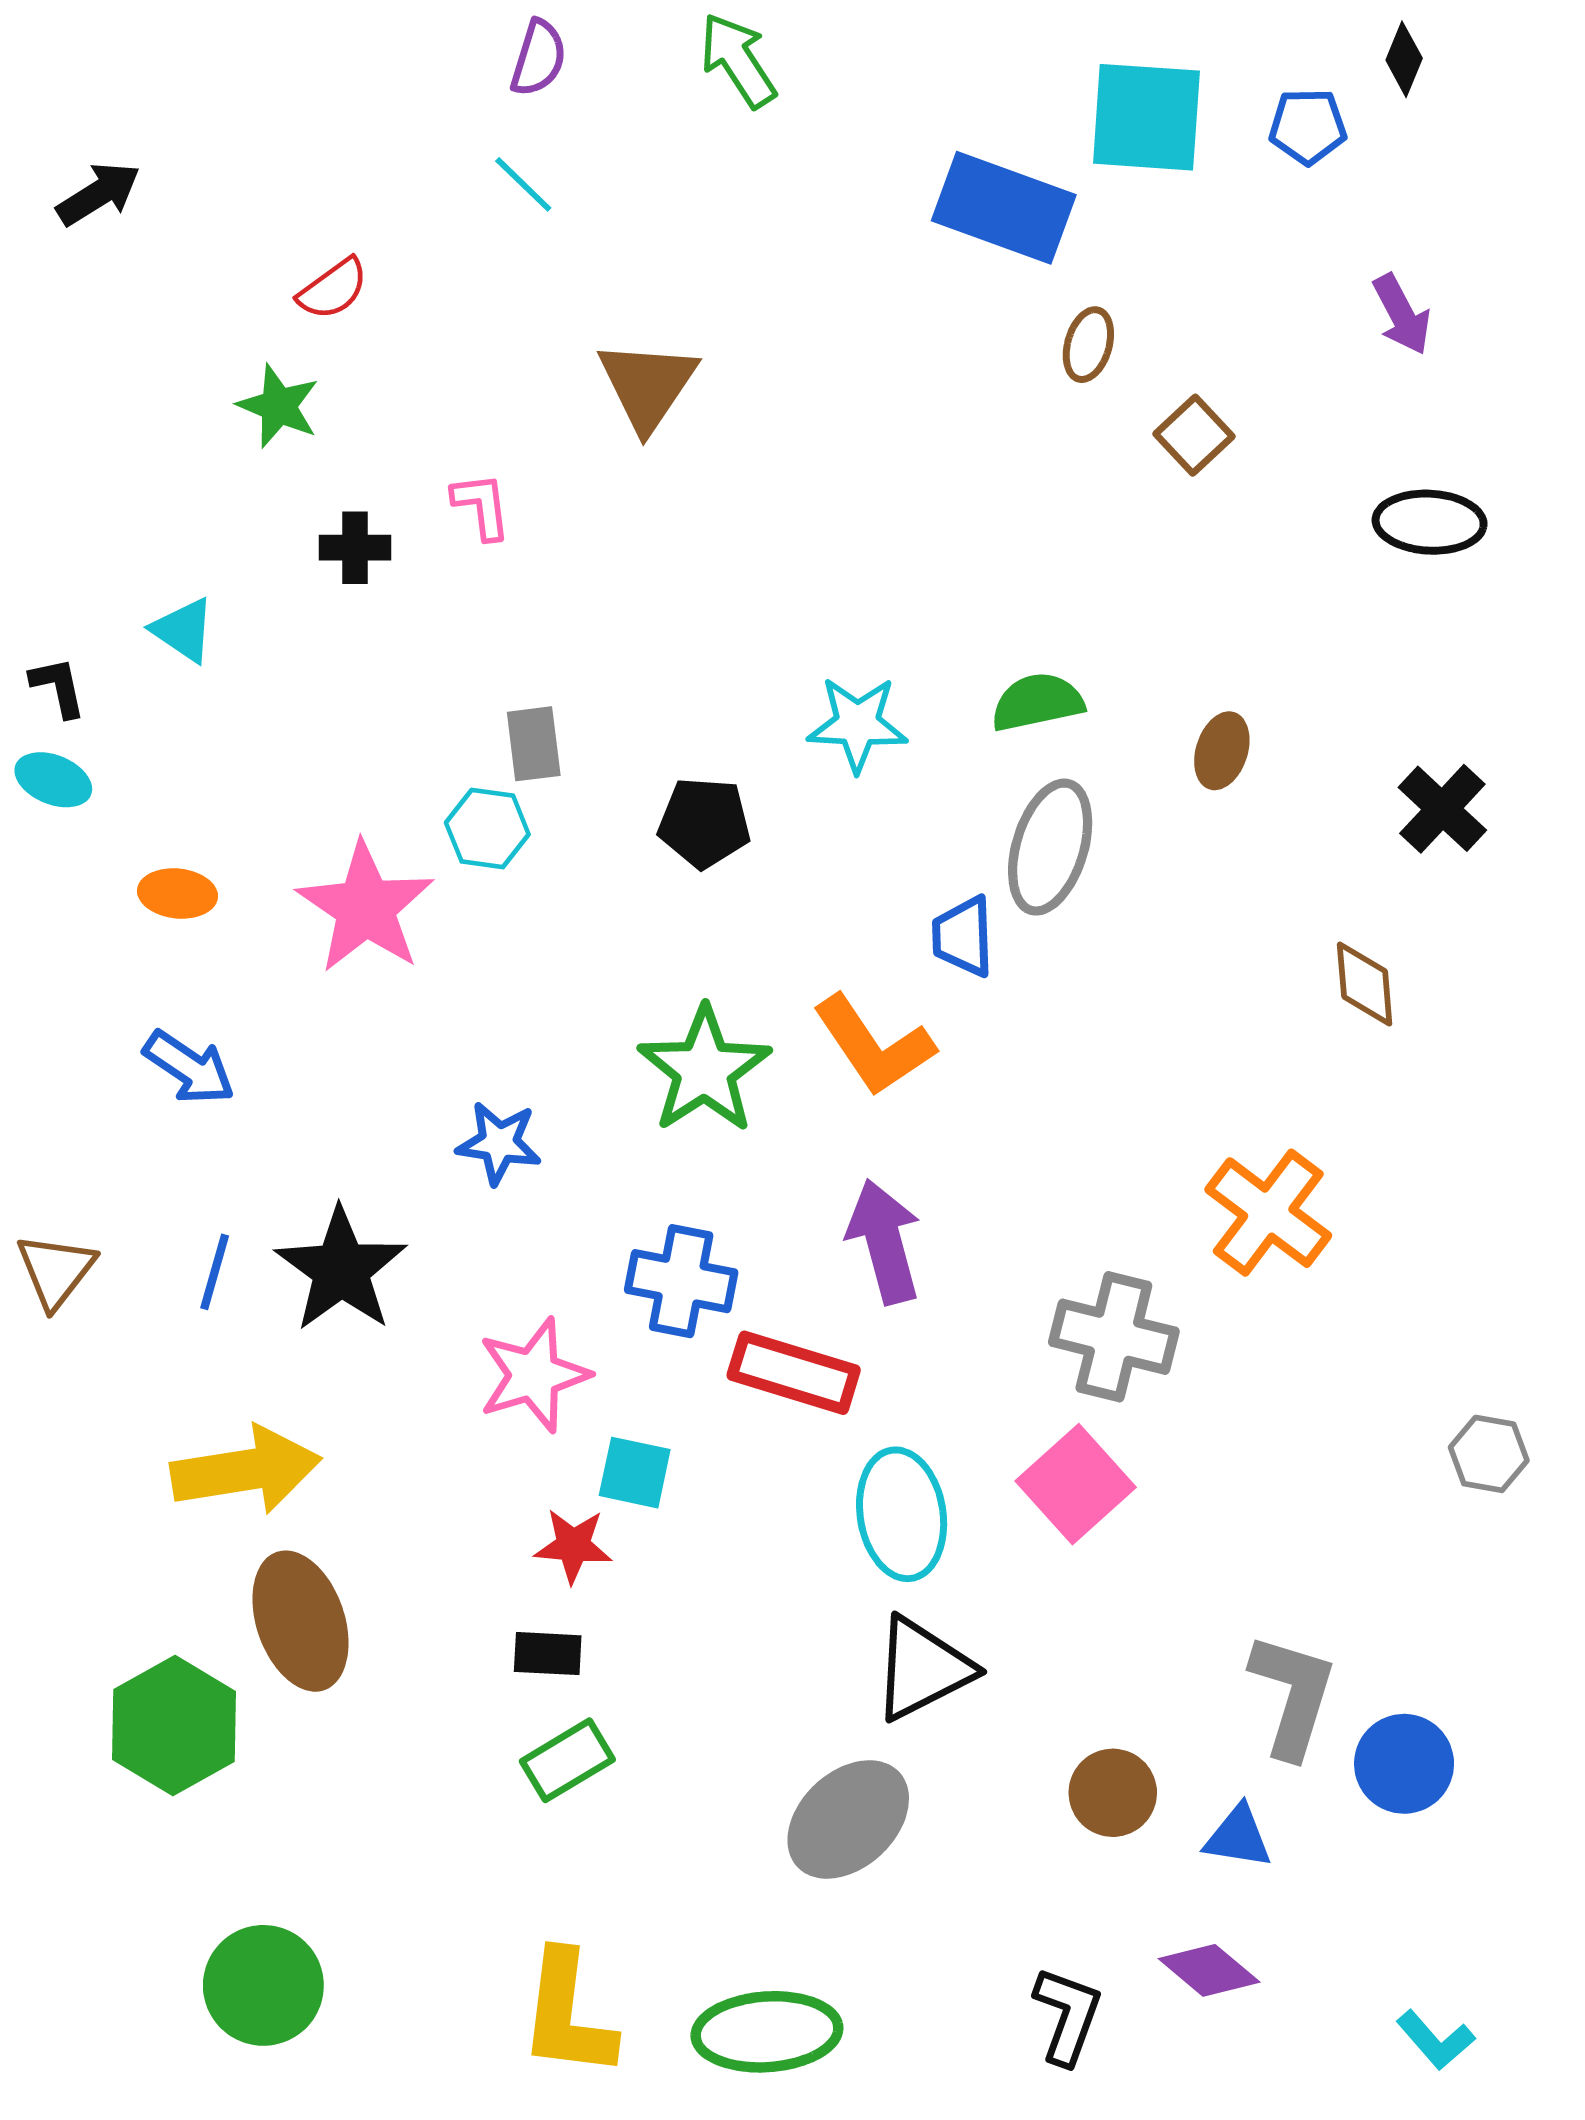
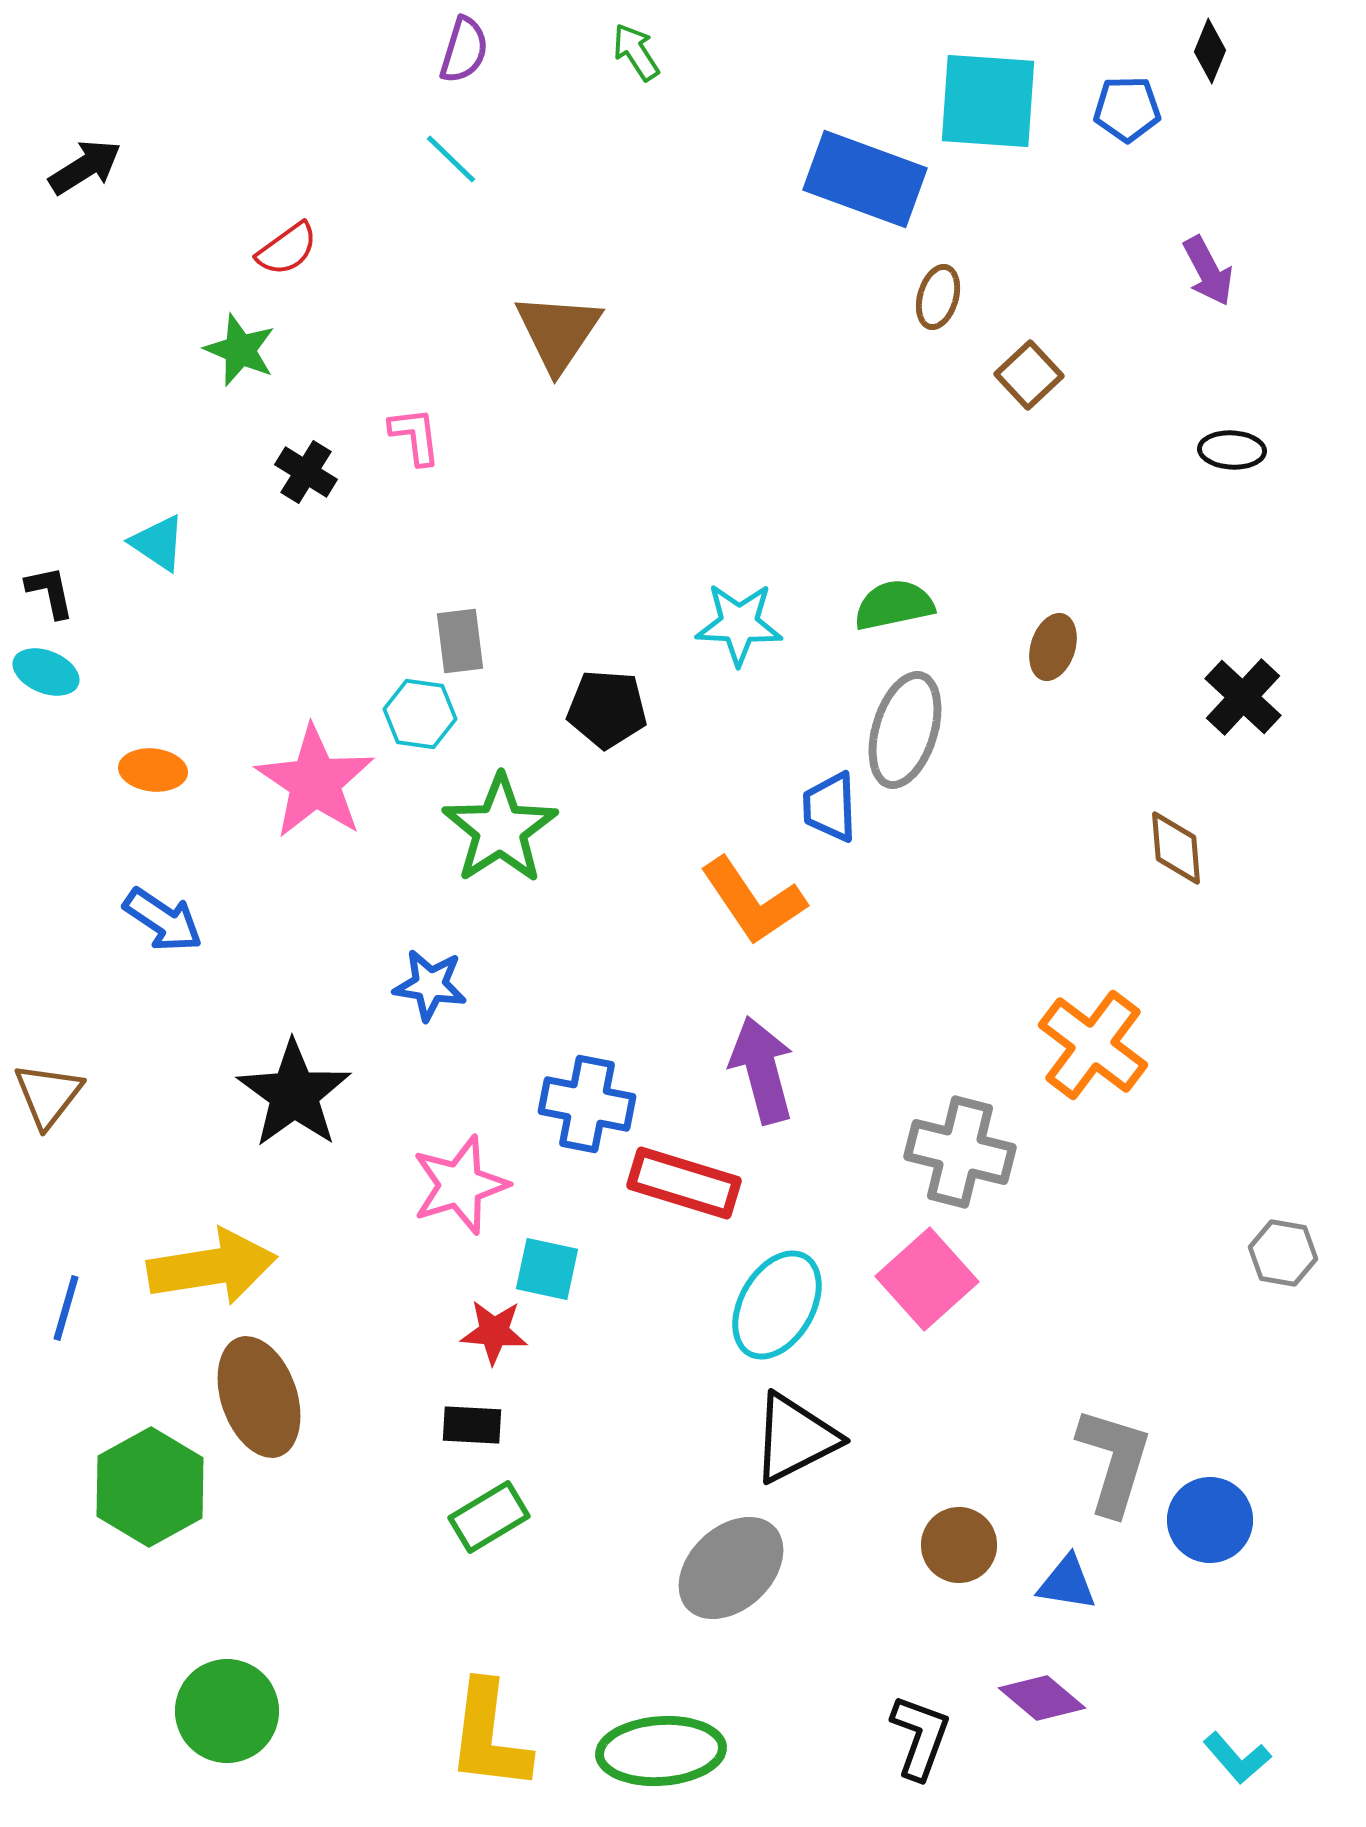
green arrow: (738, 60) -> (636, 52), size x0.7
black ellipse: (1430, 522) -> (1232, 450), size x0.7
black cross: (355, 548) -> (306, 472), turned 32
green star: (704, 1070) -> (500, 829), moved
blue line: (215, 1272) -> (66, 1308), moved
cyan ellipse: (902, 1514) -> (777, 1305), turned 39

